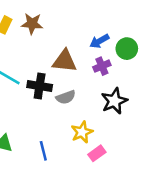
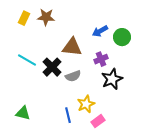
purple cross: (102, 66) -> (101, 59), moved
black cross: (40, 86) -> (52, 67), turned 36
blue line: (43, 151) -> (68, 115), moved

